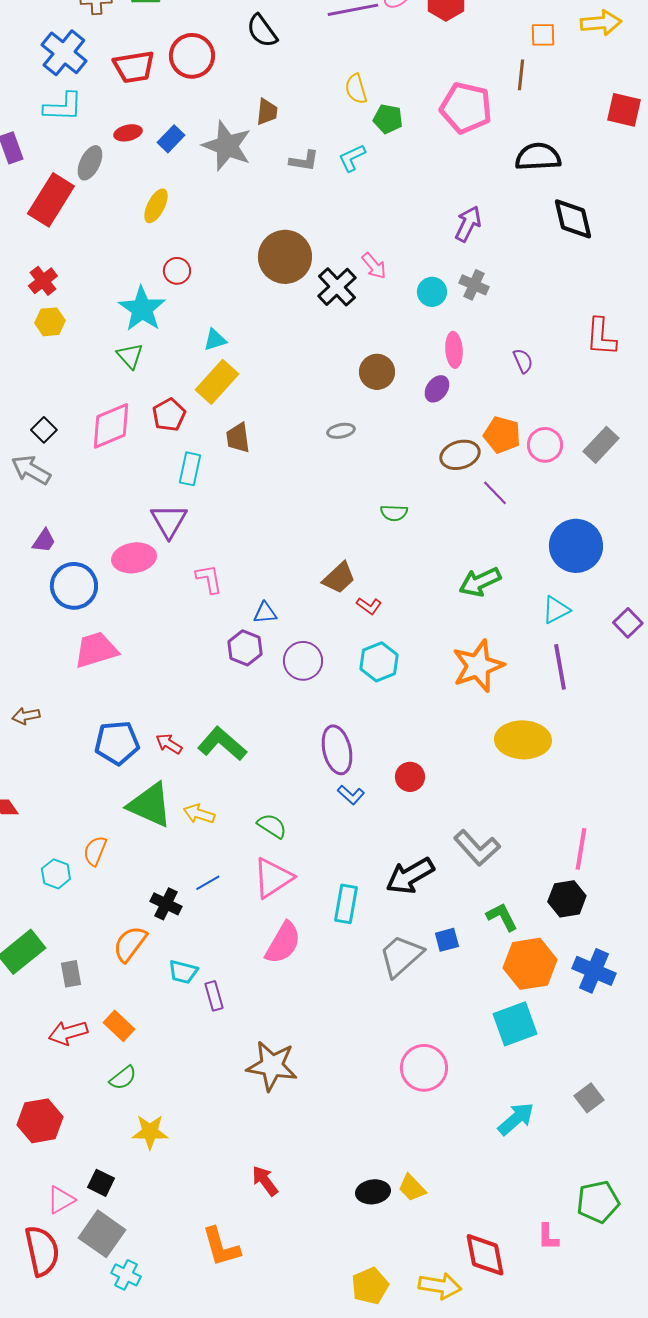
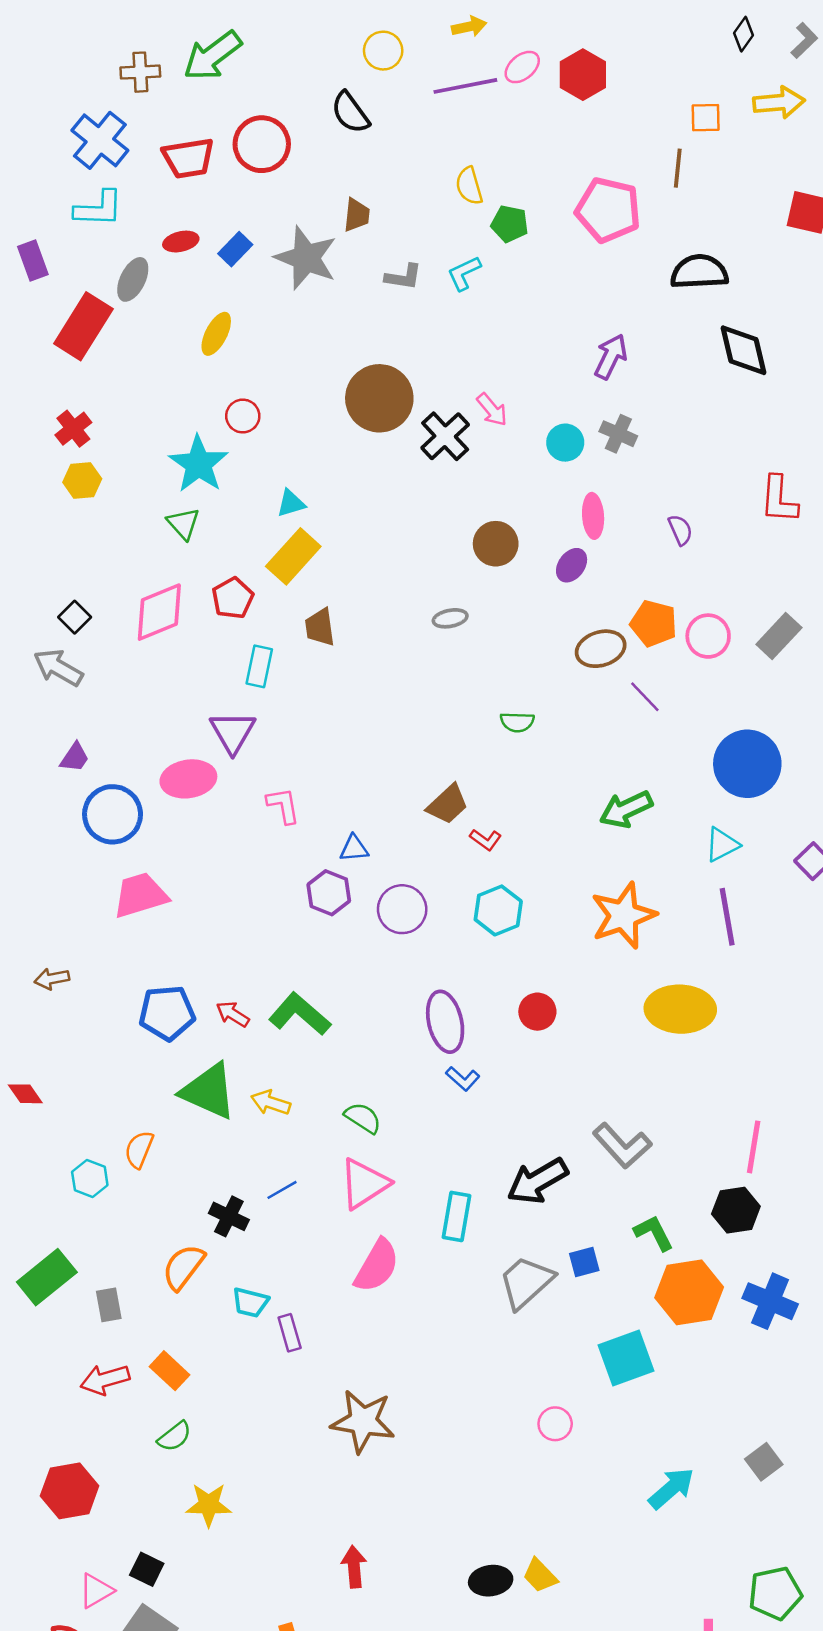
red circle: (410, 777) -> (537, 1012), moved
cyan square: (515, 1024) -> (626, 1358), moved
pink circle: (424, 1068) -> (555, 1424), size x0.6
red arrow: (265, 1181) -> (354, 1567), turned 32

